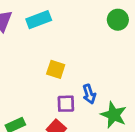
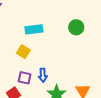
cyan rectangle: (39, 20) -> (34, 29), moved

